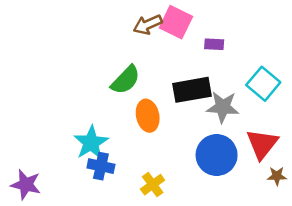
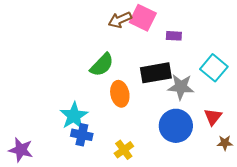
red triangle: (262, 144) -> (213, 117), size x0.7

